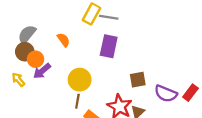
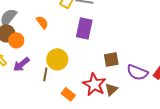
purple arrow: (42, 71) -> (21, 64), moved
brown line: (77, 101) -> (45, 74), moved

